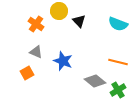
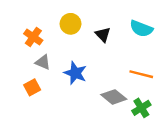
yellow circle: (59, 11) -> (71, 24), moved
black triangle: (79, 21) -> (103, 35), moved
orange cross: (36, 24) -> (33, 37), moved

